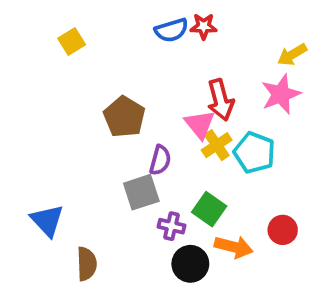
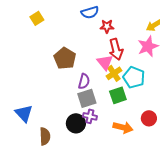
red star: (204, 26) -> (107, 26), moved
gray square: (141, 192) -> (87, 98), moved
green square: (209, 209) -> (118, 95), moved, turned 36
black circle: (190, 264) -> (76, 123), moved

